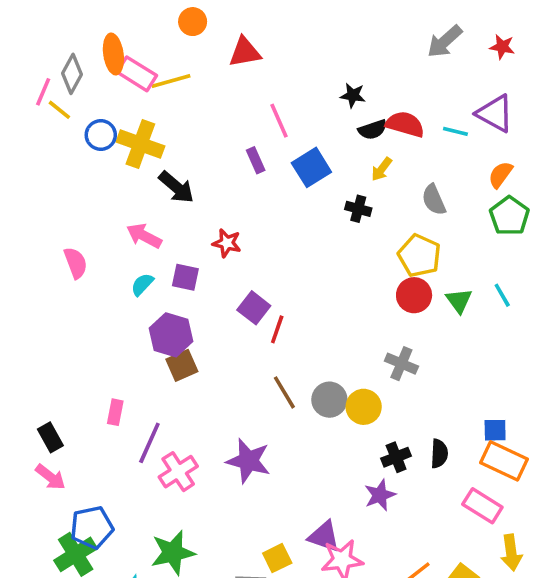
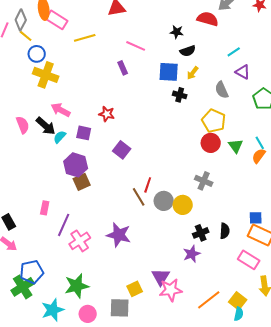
yellow line: (171, 81) -> (85, 38), moved
yellow line: (59, 110) -> (26, 36), moved
purple triangle: (495, 113) -> (243, 72), moved, size x0.7
pink line: (279, 121) -> (136, 46), turned -42
red semicircle: (405, 124) -> (208, 19), moved
cyan line: (455, 131) -> (234, 52), turned -48
yellow cross: (140, 144) -> (46, 75), moved
blue square: (311, 167) -> (169, 72), moved, turned 35
orange semicircle: (500, 175) -> (259, 156), moved
black arrow: (176, 187) -> (46, 126), moved
red line: (277, 329) -> (148, 185), moved
purple triangle: (324, 536) -> (161, 277), turned 42

